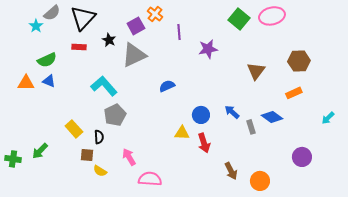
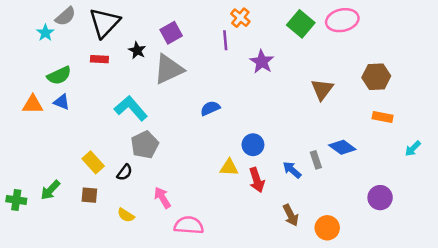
orange cross: (155, 14) -> (240, 18), moved
purple star: (208, 49) -> (262, 62), turned -30
orange rectangle: (294, 93) -> (383, 117), moved, turned 35
blue arrow: (232, 112) -> (292, 170), moved
black semicircle: (99, 137) -> (125, 172), turned 40
brown square: (87, 155) -> (89, 195), moved

